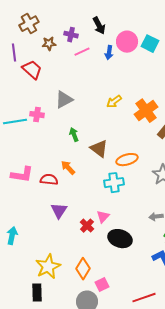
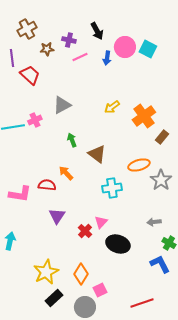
pink cross: (37, 115) -> (35, 120), turned -32
orange ellipse: (127, 160) -> (139, 165), moved
pink L-shape: (22, 175) -> (20, 194), moved
black rectangle: (37, 293) -> (54, 298), moved, turned 48

